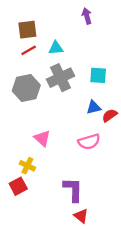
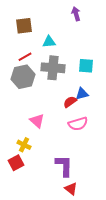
red line: (29, 50) -> (25, 57), moved
gray cross: (60, 78) -> (53, 68), turned 30
red semicircle: (110, 115) -> (70, 102), moved

